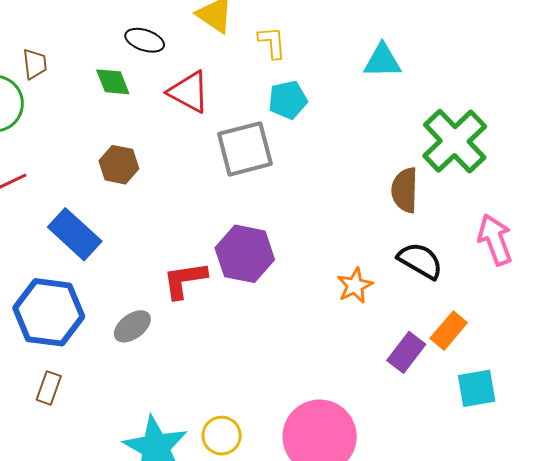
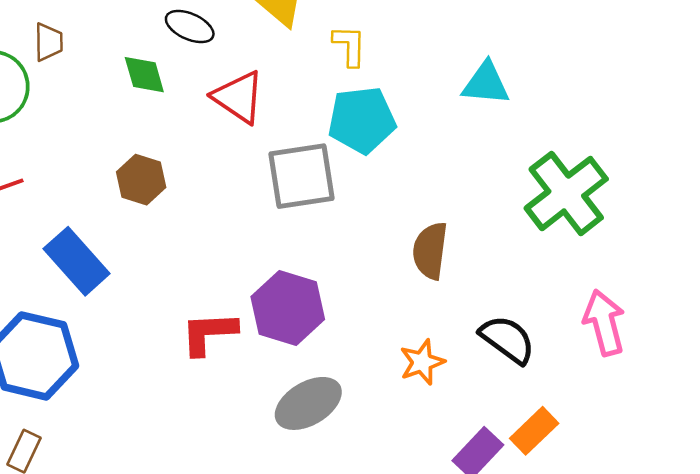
cyan pentagon: (288, 100) -> (362, 120), size x1.4
brown semicircle: (405, 190) -> (430, 251), moved
gray ellipse: (132, 326) -> (308, 403), moved, size x1.4

